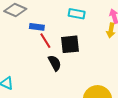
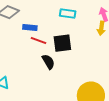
red line: (45, 41) -> (39, 41), turned -35

